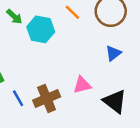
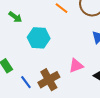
cyan hexagon: (41, 29) -> (39, 38), moved

